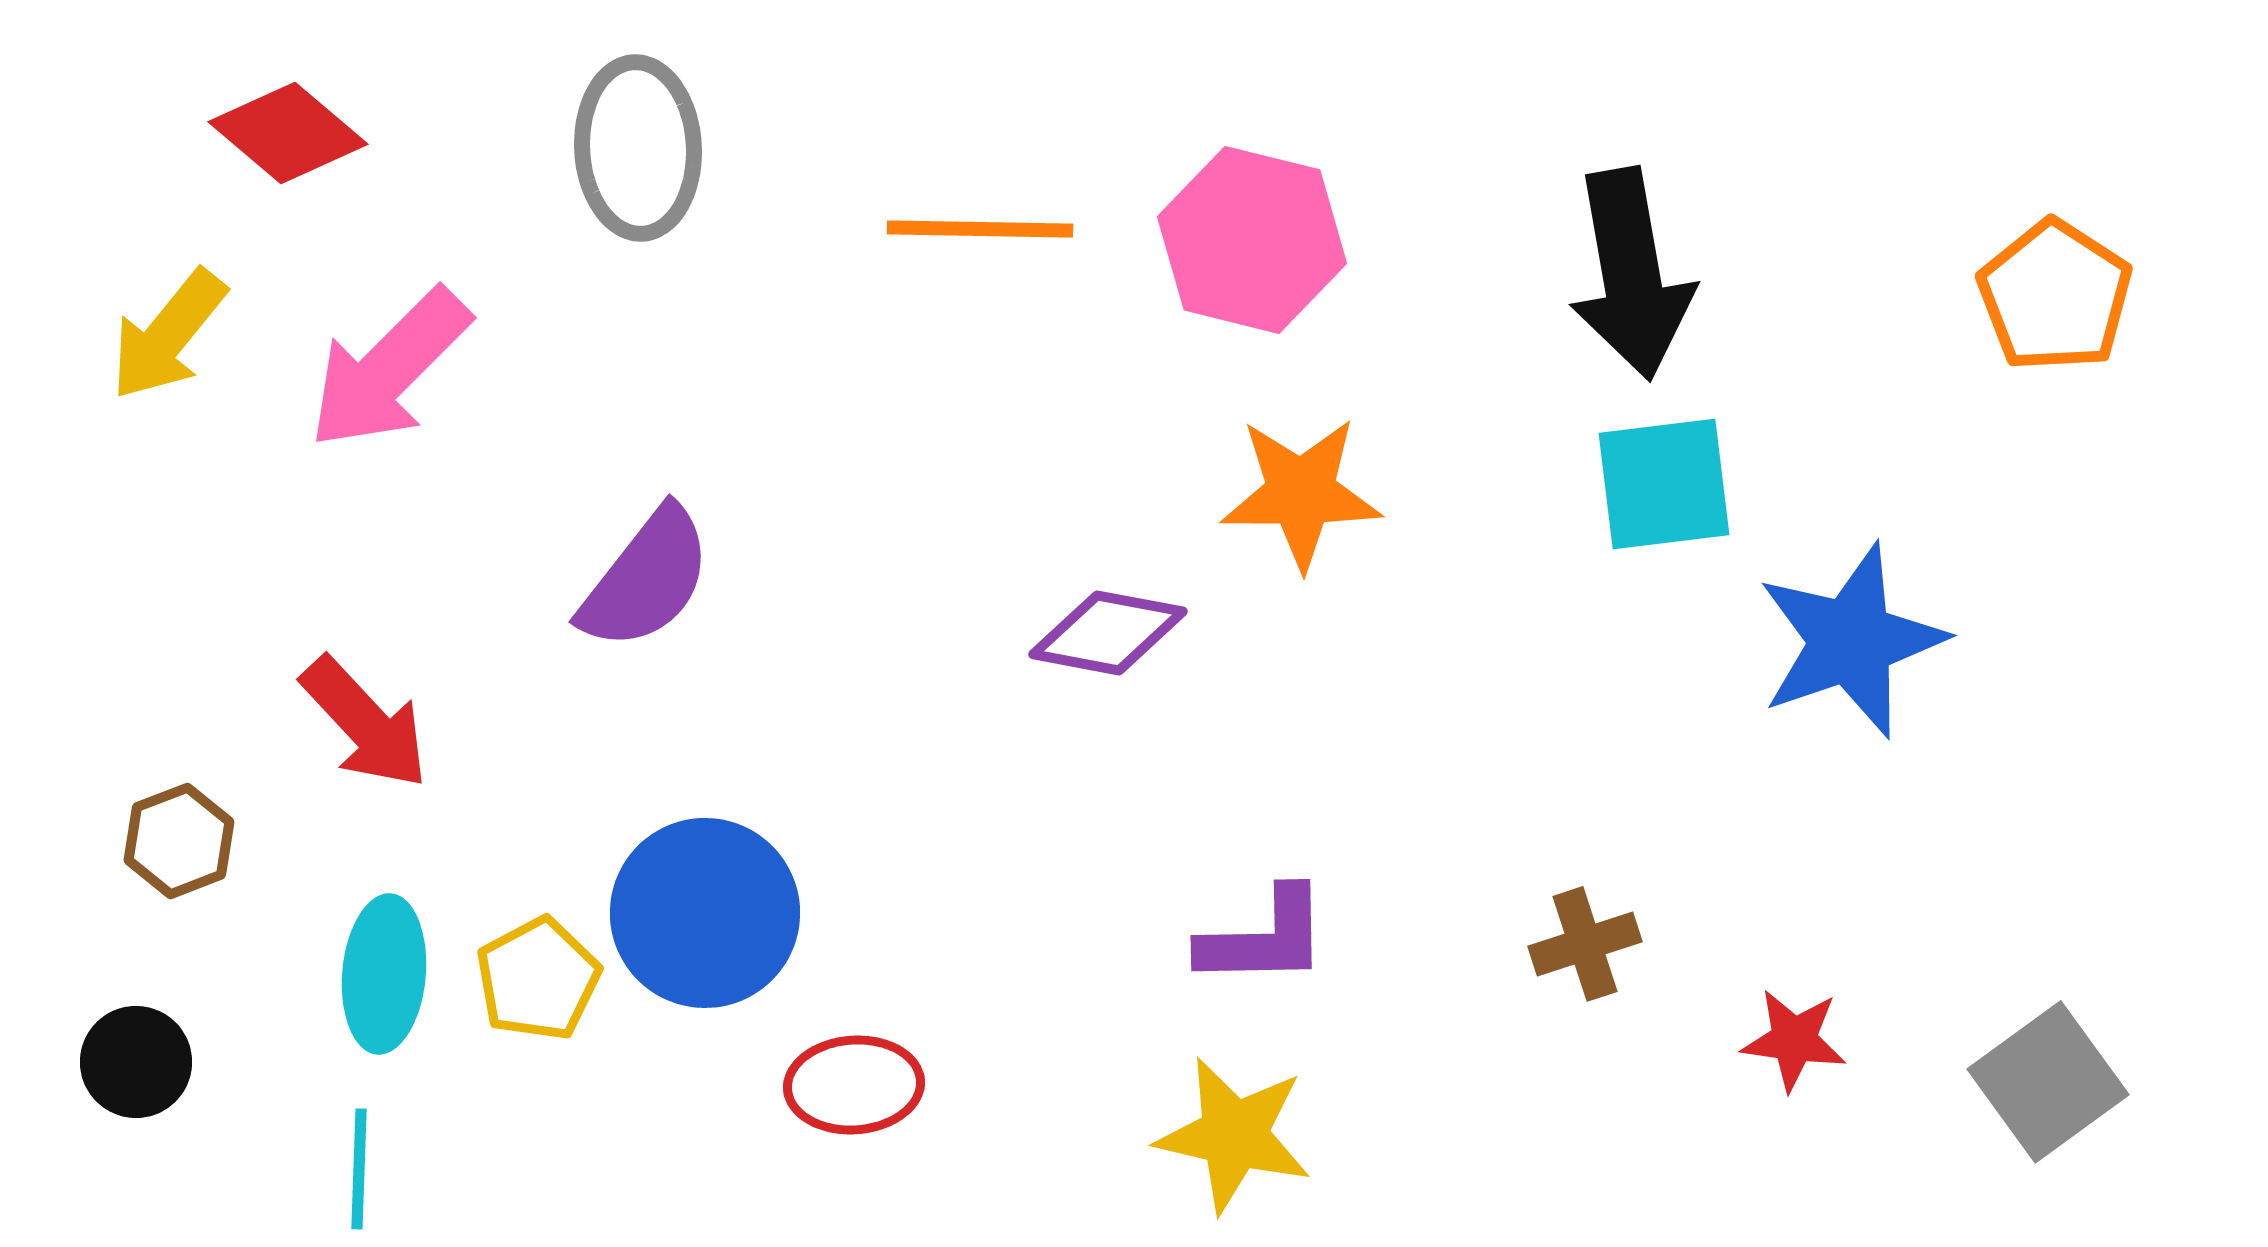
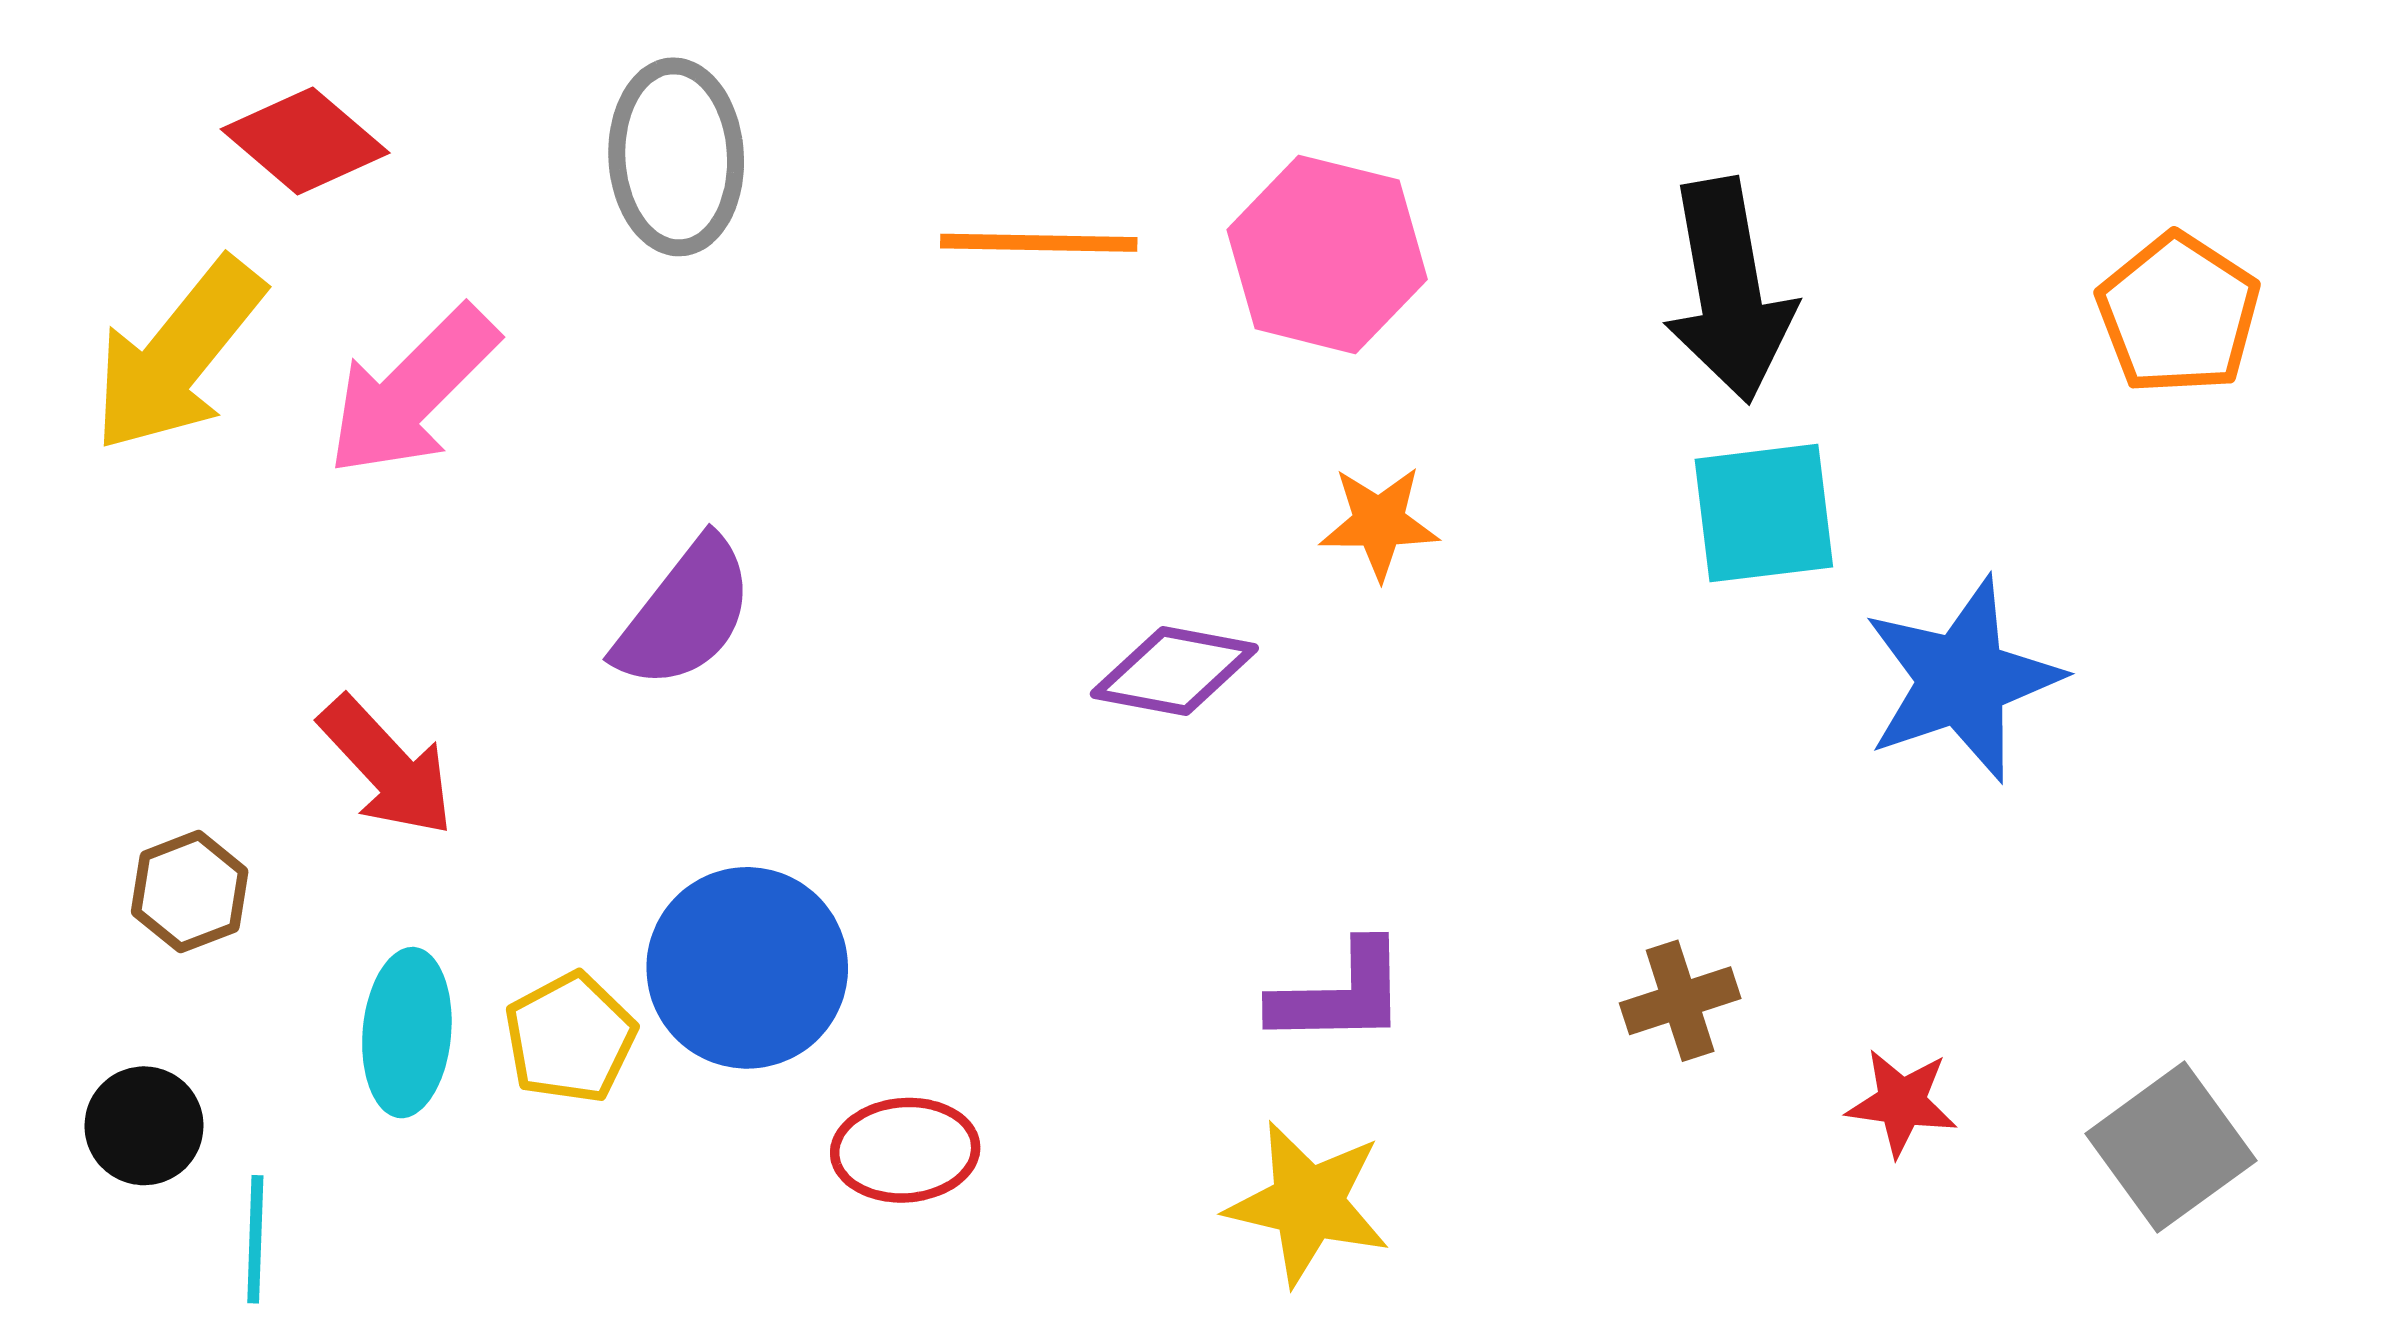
yellow arrow: (168, 335) -> (178, 355), size x1.4
orange star: (1301, 493) -> (1379, 523), size x0.7
cyan line: (359, 1169) -> (255, 1239), moved

